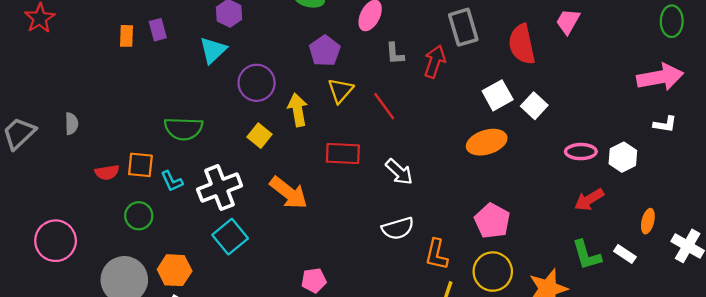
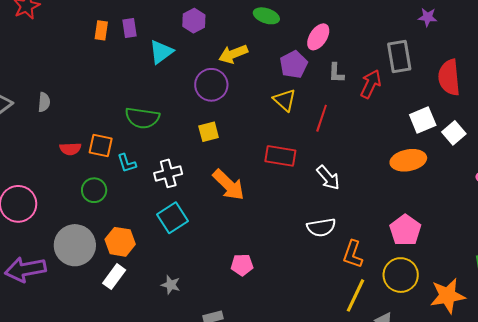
cyan triangle: (213, 50) -> (161, 52), moved
purple pentagon: (325, 51) -> (294, 64), moved
yellow triangle: (340, 91) -> (285, 100), turned -35
red line: (384, 106) -> (322, 118), turned 48
yellow arrow: (298, 110) -> (233, 54), moved, turned -108
yellow square: (260, 136) -> (209, 132), turned 30
white cross: (220, 188) -> (168, 173), size x0.7

